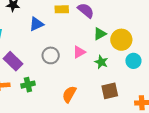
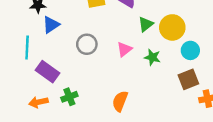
blue triangle: (36, 24) -> (51, 25), moved
gray circle: (51, 55) -> (87, 44), moved
brown square: (110, 91) -> (188, 79), moved

